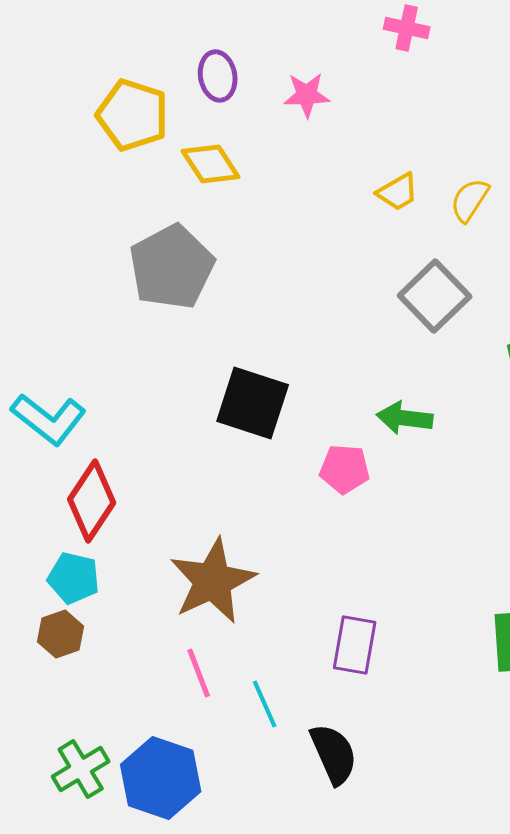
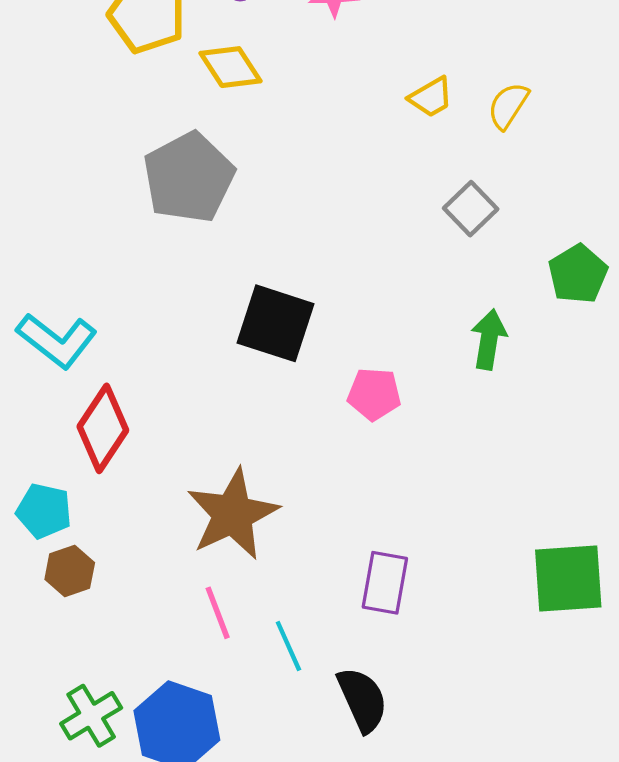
gray square: (435, 296) -> (471, 209), size x0.7
green arrow: (405, 418) -> (489, 339), moved, turned 92
cyan pentagon: (74, 578) -> (44, 511), moved

